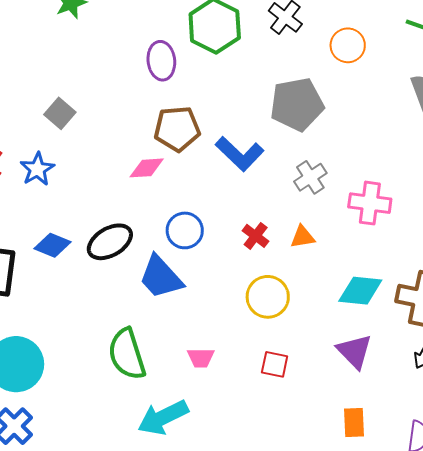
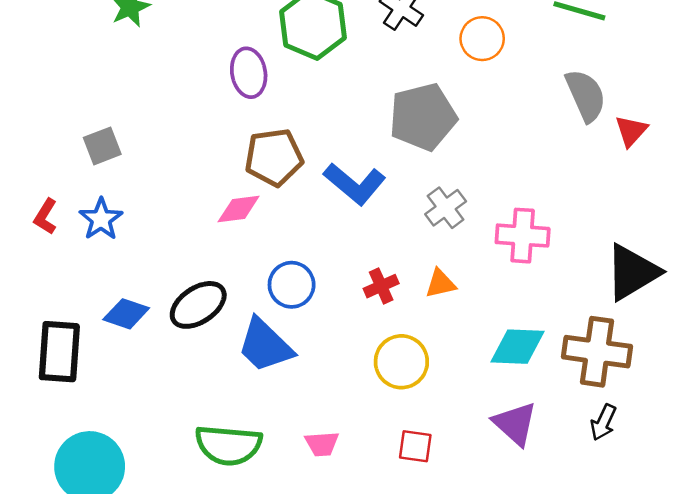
gray square: (60, 113) -> (102, 146), moved, turned 32
red cross: (256, 236) -> (381, 286), turned 32
green semicircle: (127, 354) -> (228, 445), turned -64

